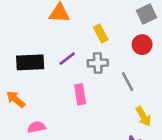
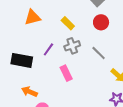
black rectangle: (30, 62) -> (22, 60), turned 30
orange arrow: (16, 99) -> (29, 92), moved

